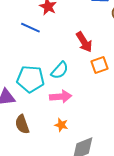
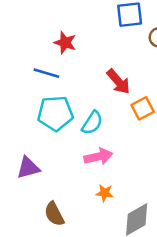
cyan pentagon: (30, 79) -> (55, 113), moved
brown semicircle: (22, 124) -> (54, 214), moved

